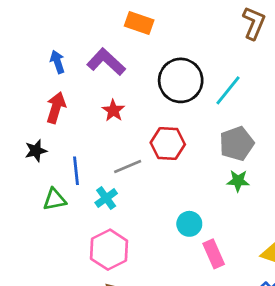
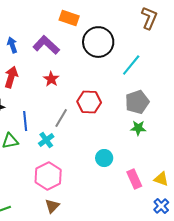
black circle: (181, 80) -> (98, 42), moved
gray line: (128, 166) -> (61, 118), turned -36
pink rectangle: (214, 254) -> (134, 179), moved

